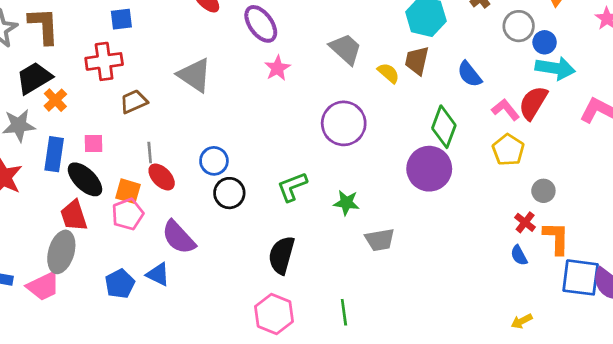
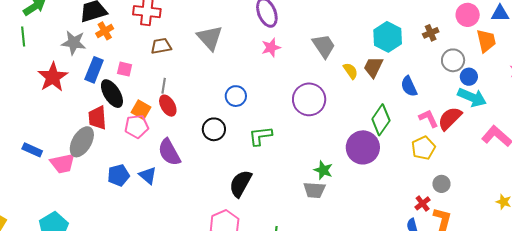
blue circle: (214, 161) -> (236, 96), moved
green star: (346, 203) -> (323, 170), moved

